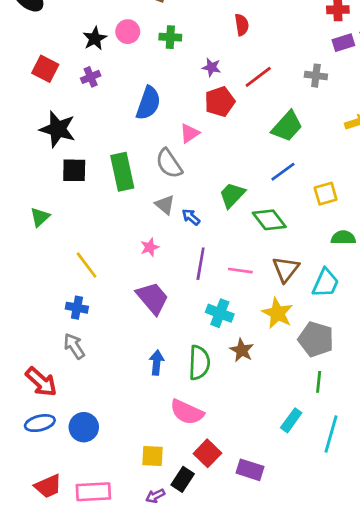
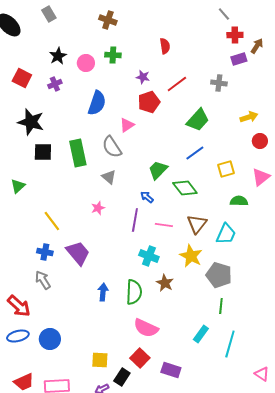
pink circle: (128, 32) -> (86, 63), moved
blue arrow: (191, 217) -> (147, 197), moved
purple trapezoid: (152, 298) -> (78, 253), moved
pink semicircle: (187, 412) -> (146, 328), moved

